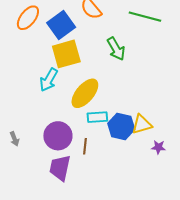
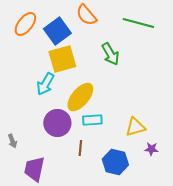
blue hexagon: (121, 126) -> (115, 162), moved
purple circle: (58, 136) -> (57, 123), moved
purple trapezoid: (60, 168) -> (34, 169), moved

